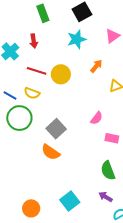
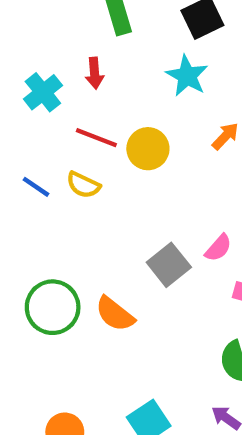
cyan star: (77, 39) -> (187, 76), turned -30
green circle: (19, 118) -> (53, 307), moved
gray square: (56, 129) -> (169, 265), moved

